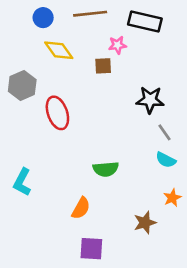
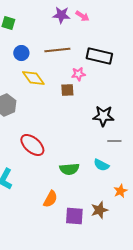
red ellipse: (57, 113) -> (32, 145), moved, turned -30
gray line: (164, 132) -> (114, 141), turned -56
cyan semicircle: (166, 160) -> (101, 165), moved
purple square: (91, 249) -> (74, 216), moved

